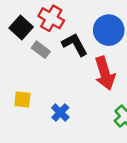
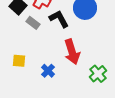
red arrow: (105, 73) -> (72, 52), moved

